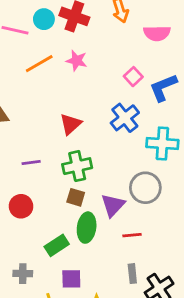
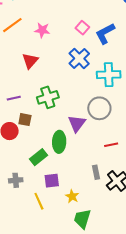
pink star: (77, 61) -> (42, 30), moved
red triangle: (71, 124) -> (30, 61), moved
brown square: (76, 197) -> (25, 120), moved
red line: (132, 235) -> (111, 145), moved

